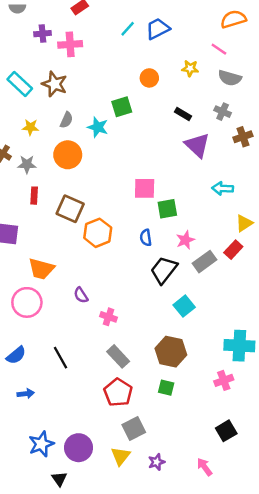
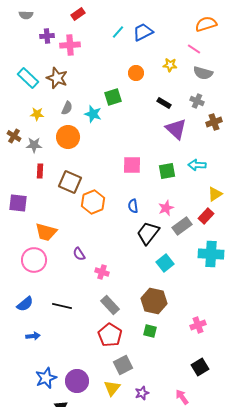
green square: (167, 209) -> (167, 171), moved
cyan cross: (239, 346) -> (211, 254), moved
black line: (61, 358) -> (62, 306), turned -48

